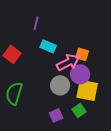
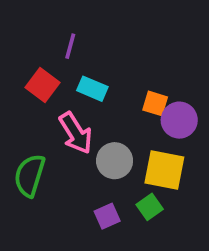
red square: (12, 54) -> (42, 85), moved
pink arrow: (68, 62) -> (76, 133), moved, turned 85
purple circle: (80, 74) -> (179, 120), moved

